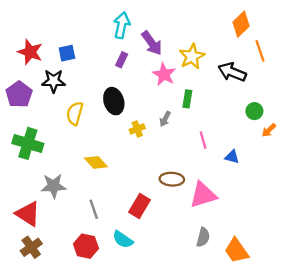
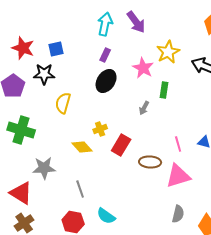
purple arrow: (152, 43) -> (136, 22), moved
black ellipse: (114, 101) -> (106, 81), moved, turned 50
yellow cross: (137, 129) -> (100, 129), moved
pink line: (203, 140) -> (178, 144), moved
red rectangle: (139, 206) -> (121, 145), moved

